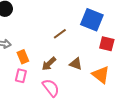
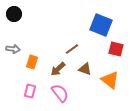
brown line: (60, 34) -> (72, 49), moved
orange rectangle: (23, 57) -> (32, 62), turned 40
pink rectangle: (21, 76) -> (30, 91), moved

